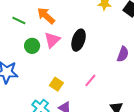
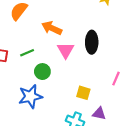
green line: (19, 20) -> (27, 53), moved, turned -32
green circle: (32, 46) -> (42, 72), moved

